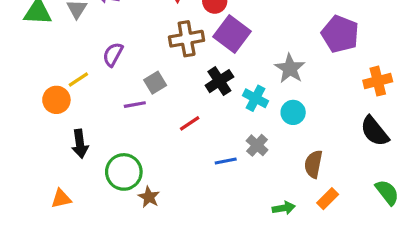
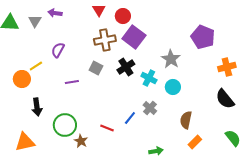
gray square: (155, 83) -> (96, 68), moved, turned -32
red line: (190, 123) -> (107, 128), moved, turned 56
blue line: (226, 161) -> (130, 118), turned -40
orange triangle: (61, 199) -> (25, 142), size x1.5
green arrow: (284, 208) -> (156, 151), moved

